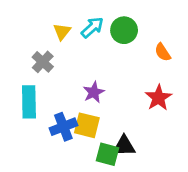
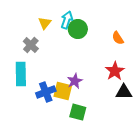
cyan arrow: (92, 27) -> (67, 20), turned -30
green circle: (124, 30) -> (78, 29), moved
purple star: (94, 92) -> (75, 81), moved
black triangle: (124, 146) -> (124, 92), moved

